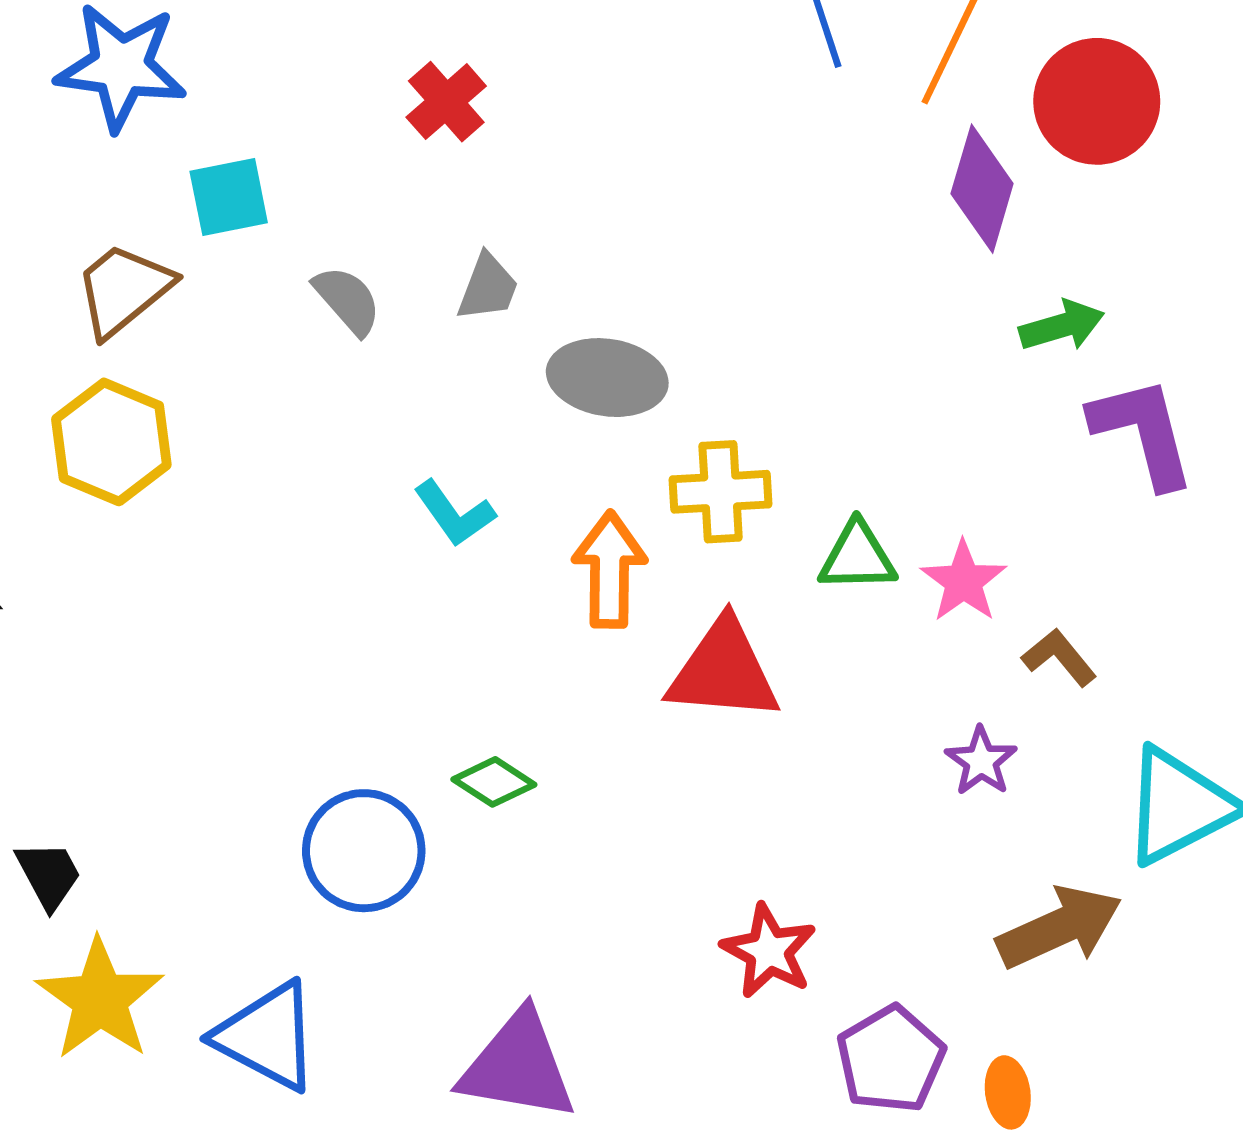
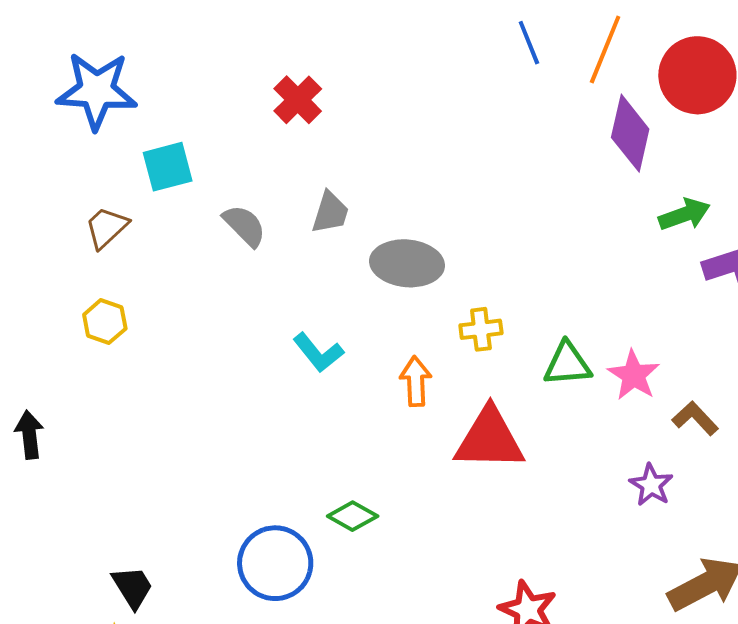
brown trapezoid: (123, 290) -> (106, 228), size x0.7
yellow hexagon: (111, 442) -> (105, 322), size x0.6
yellow cross: (721, 492) -> (481, 329), size x0.7
orange arrow: (610, 570) -> (416, 381), size x0.7
black trapezoid: (49, 875) -> (132, 587), moved

